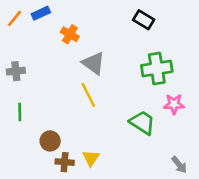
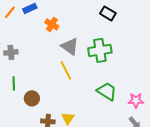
green cross: (157, 69) -> (100, 50), moved
pink star: (174, 104) -> (136, 100), moved
brown circle: (50, 141) -> (32, 98), moved

